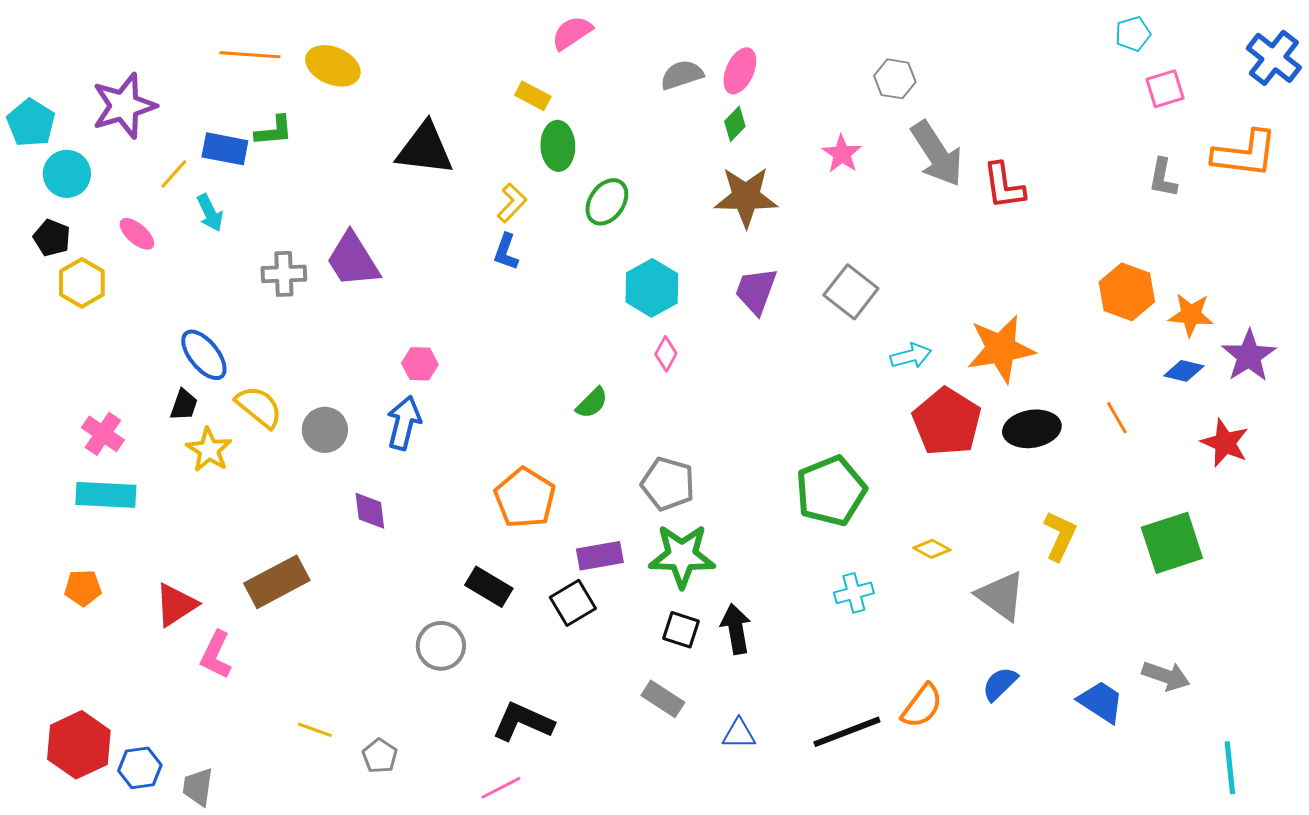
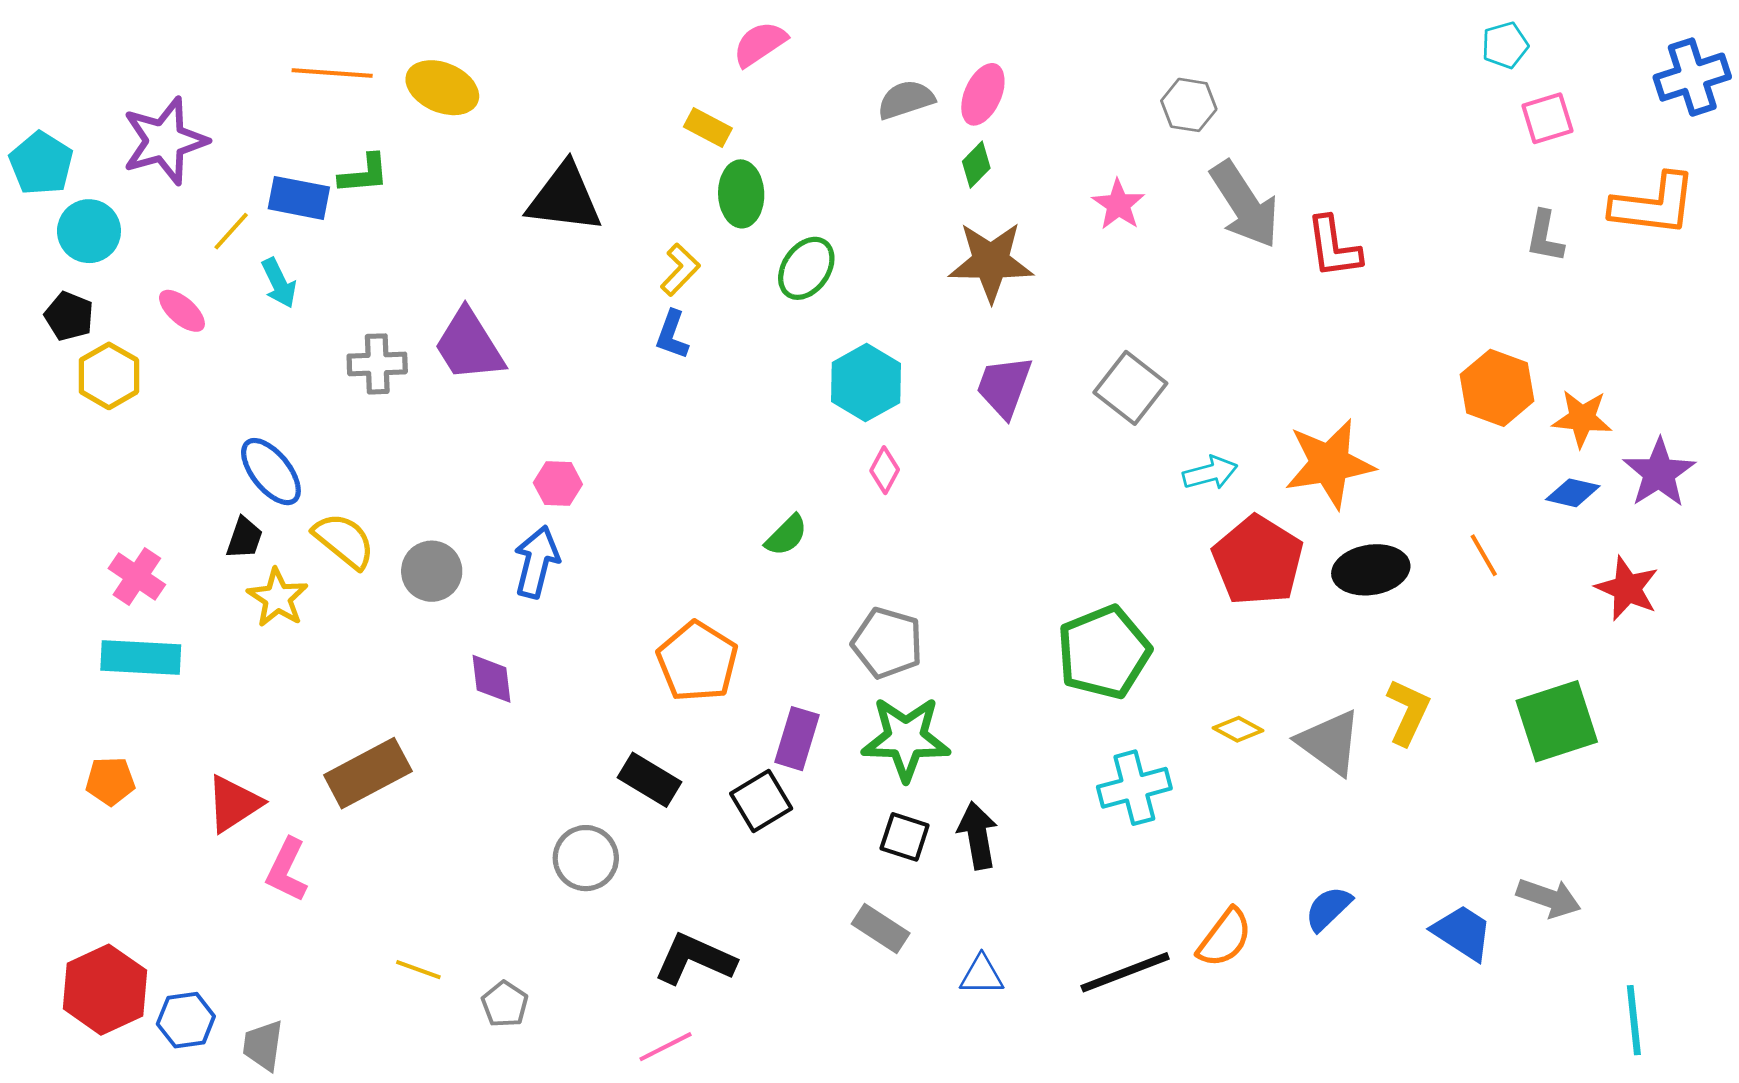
blue cross: (1274, 58) -> (1692, 77), turned 34
purple rectangle: (600, 556) -> (797, 739), turned -63
cyan cross: (854, 593) -> (1134, 788), size x1.4
gray triangle: (1001, 596) -> (1330, 743), moved

